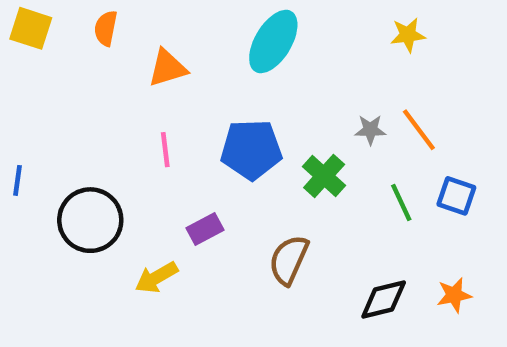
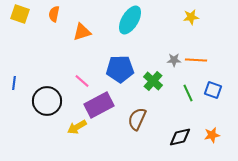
orange line: (419, 130) -> (196, 60), turned -50
pink line: (165, 150) -> (82, 81), moved, turned -42
purple rectangle: (205, 229) -> (99, 105), size x1.8

